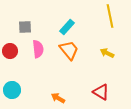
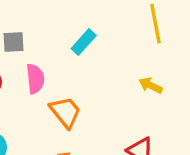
orange trapezoid: (69, 50) -> (65, 112), moved

